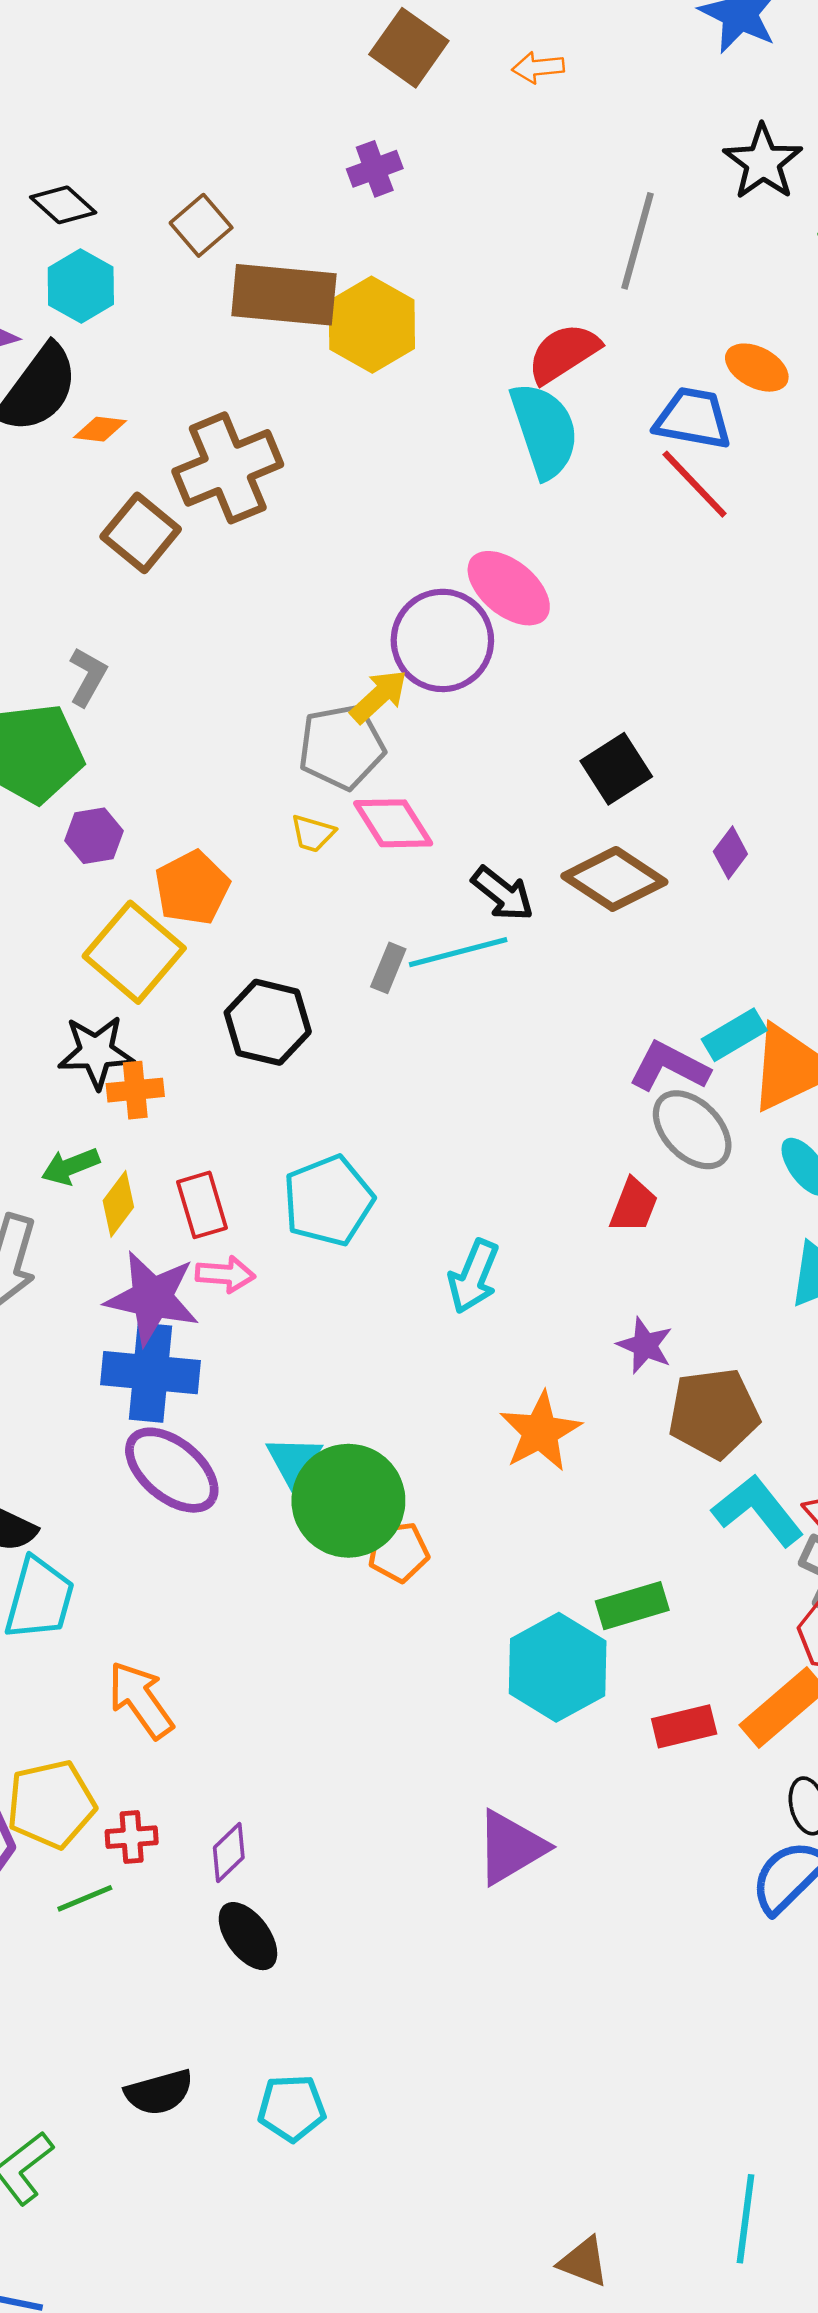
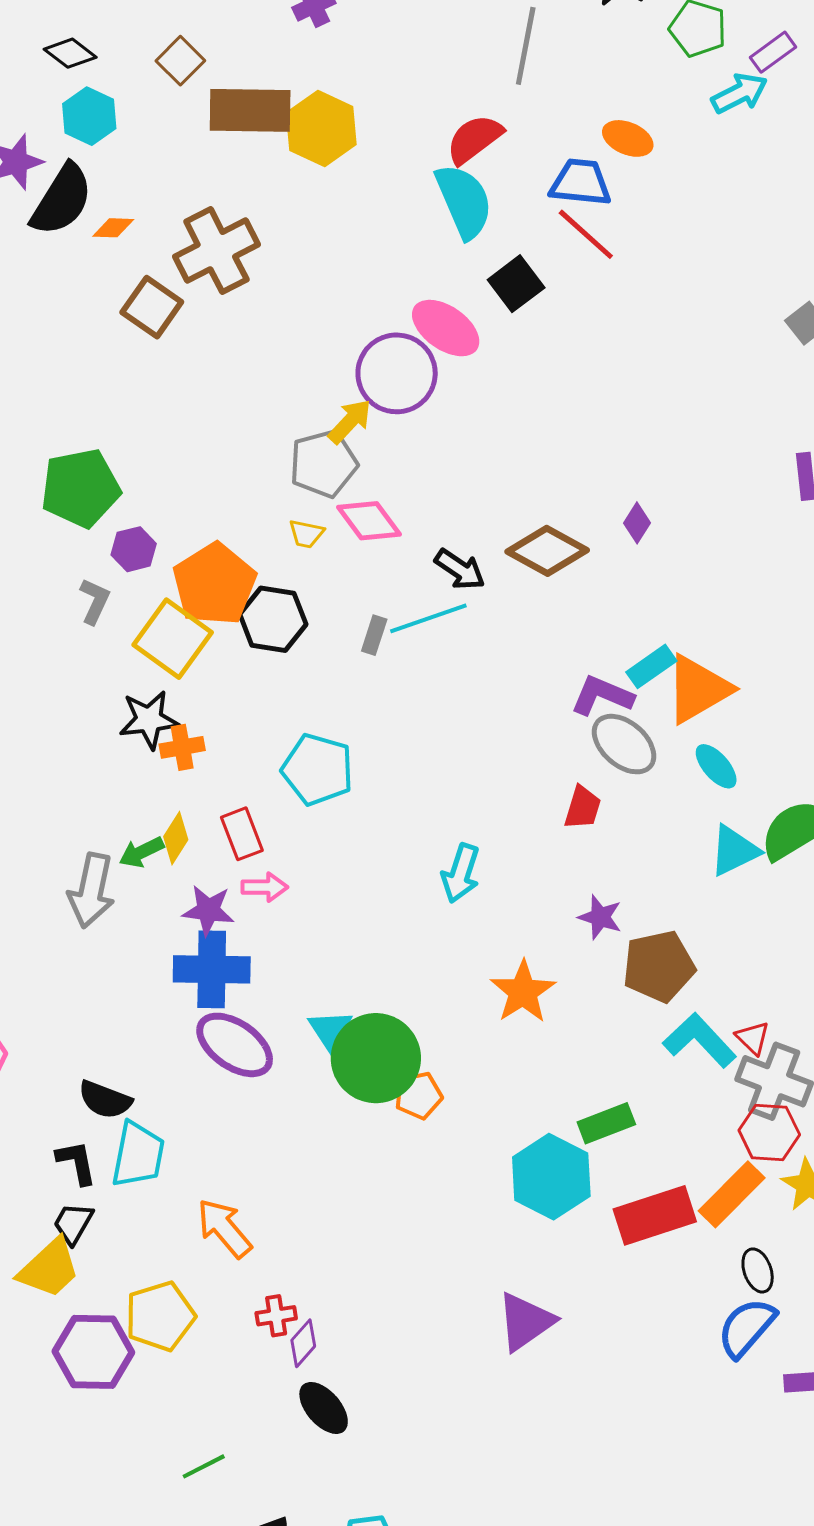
gray L-shape: (88, 677) -> (95, 601), moved
black square: (616, 769) -> (516, 284), moved
orange pentagon: (192, 888) -> (214, 584), size x1.4
black hexagon: (268, 1022) -> (273, 619), moved
green arrow: (70, 1166) -> (141, 852), moved
cyan pentagon: (328, 1201) -> (318, 769), moved, turned -30
purple star: (152, 1298) -> (208, 910), size x0.7
red rectangle: (684, 1726) -> (655, 1215), size x1.6
red cross: (132, 1837) -> (276, 1316), moved
green line: (85, 1898) -> (204, 1466), moved

